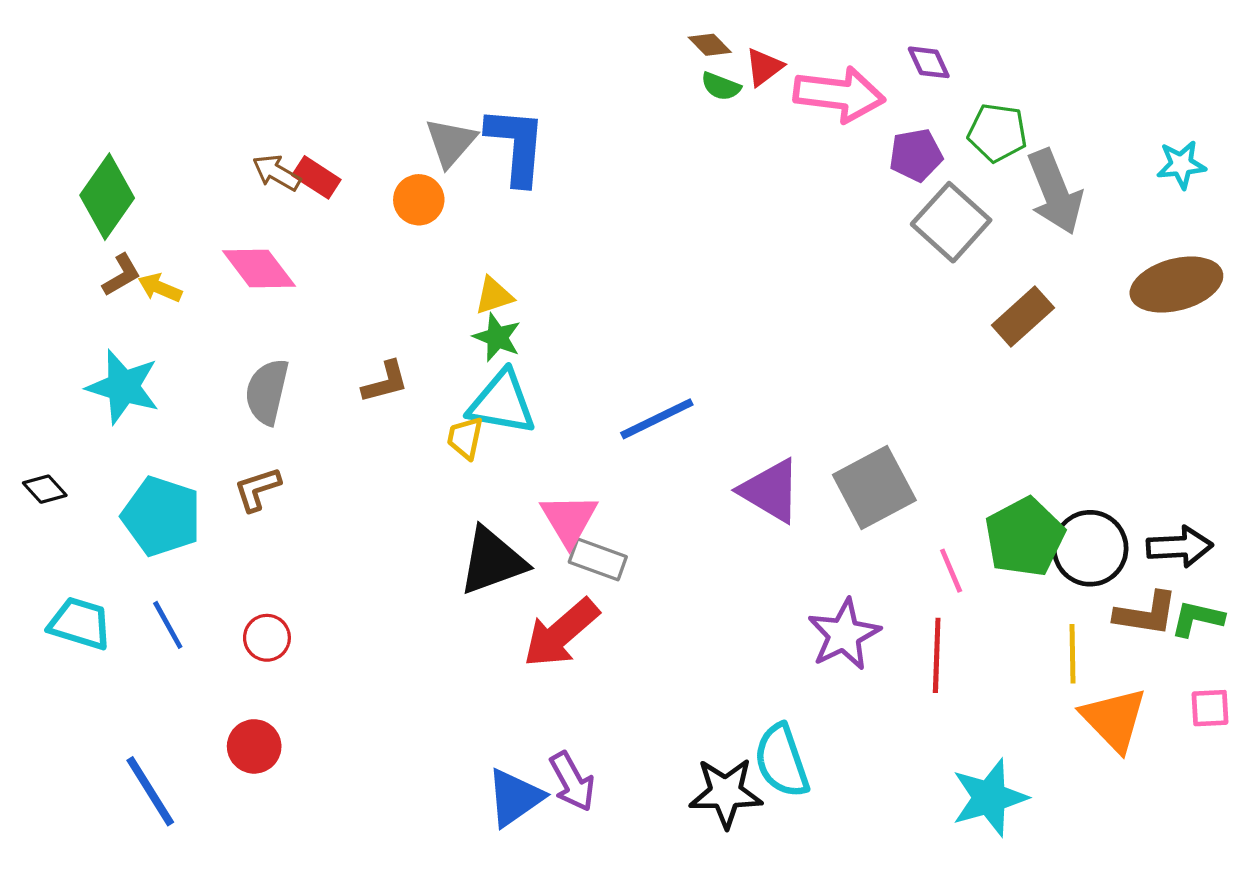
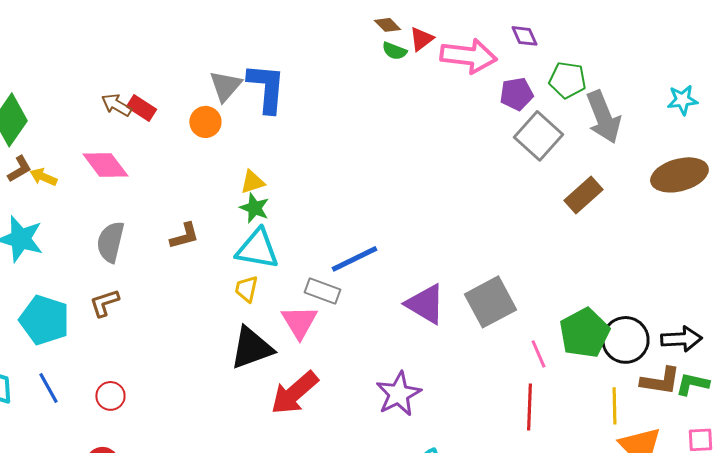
yellow trapezoid: (465, 438) -> (246, 289), moved
gray rectangle: (598, 559) -> (322, 291), moved
purple star: (844, 635) -> (398, 394), moved

